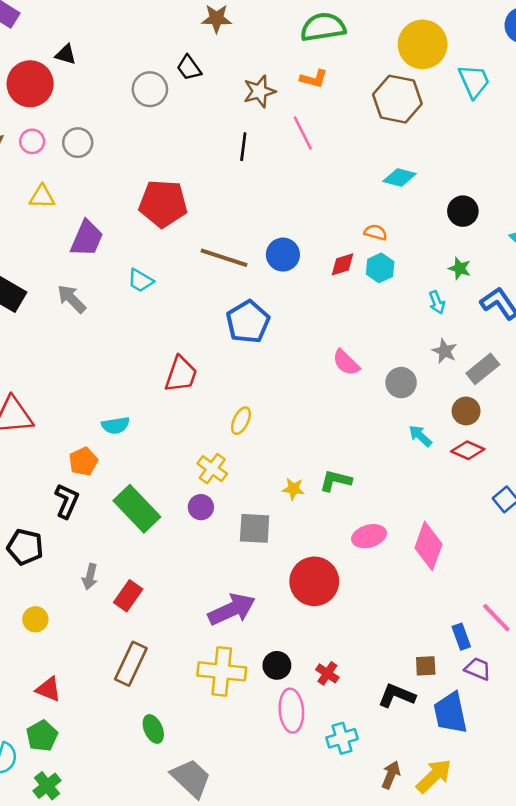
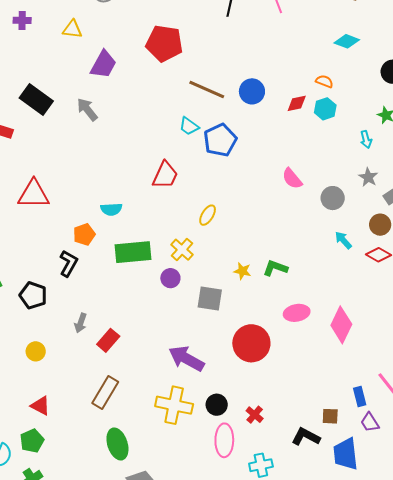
cyan trapezoid: (140, 281) -> (189, 126), moved
green rectangle: (137, 509) -> (133, 252), moved, turned -57
purple arrow: (232, 609) -> (186, 359), turned -132
purple trapezoid: (478, 669) -> (370, 422), turned -150
green ellipse: (153, 729) -> (117, 444), size x1.4

